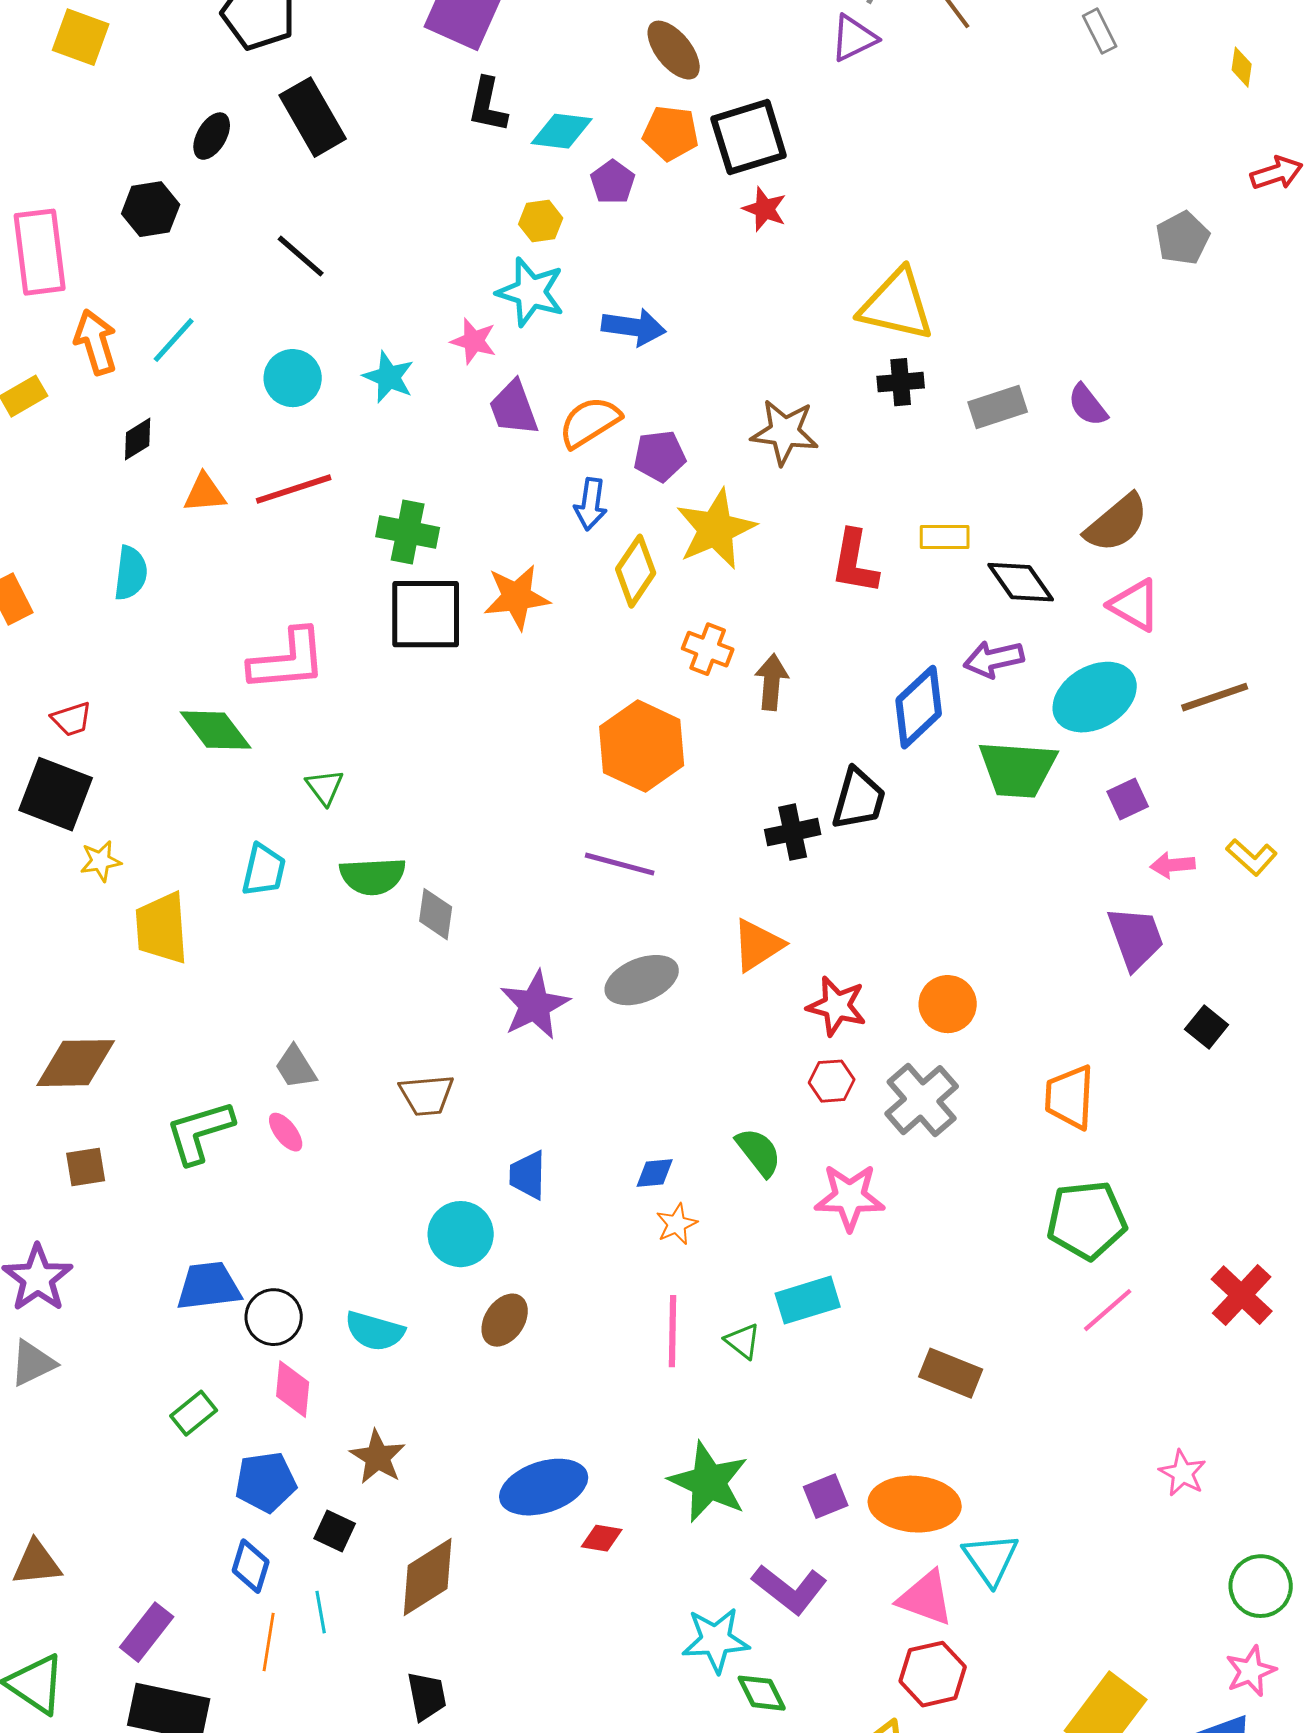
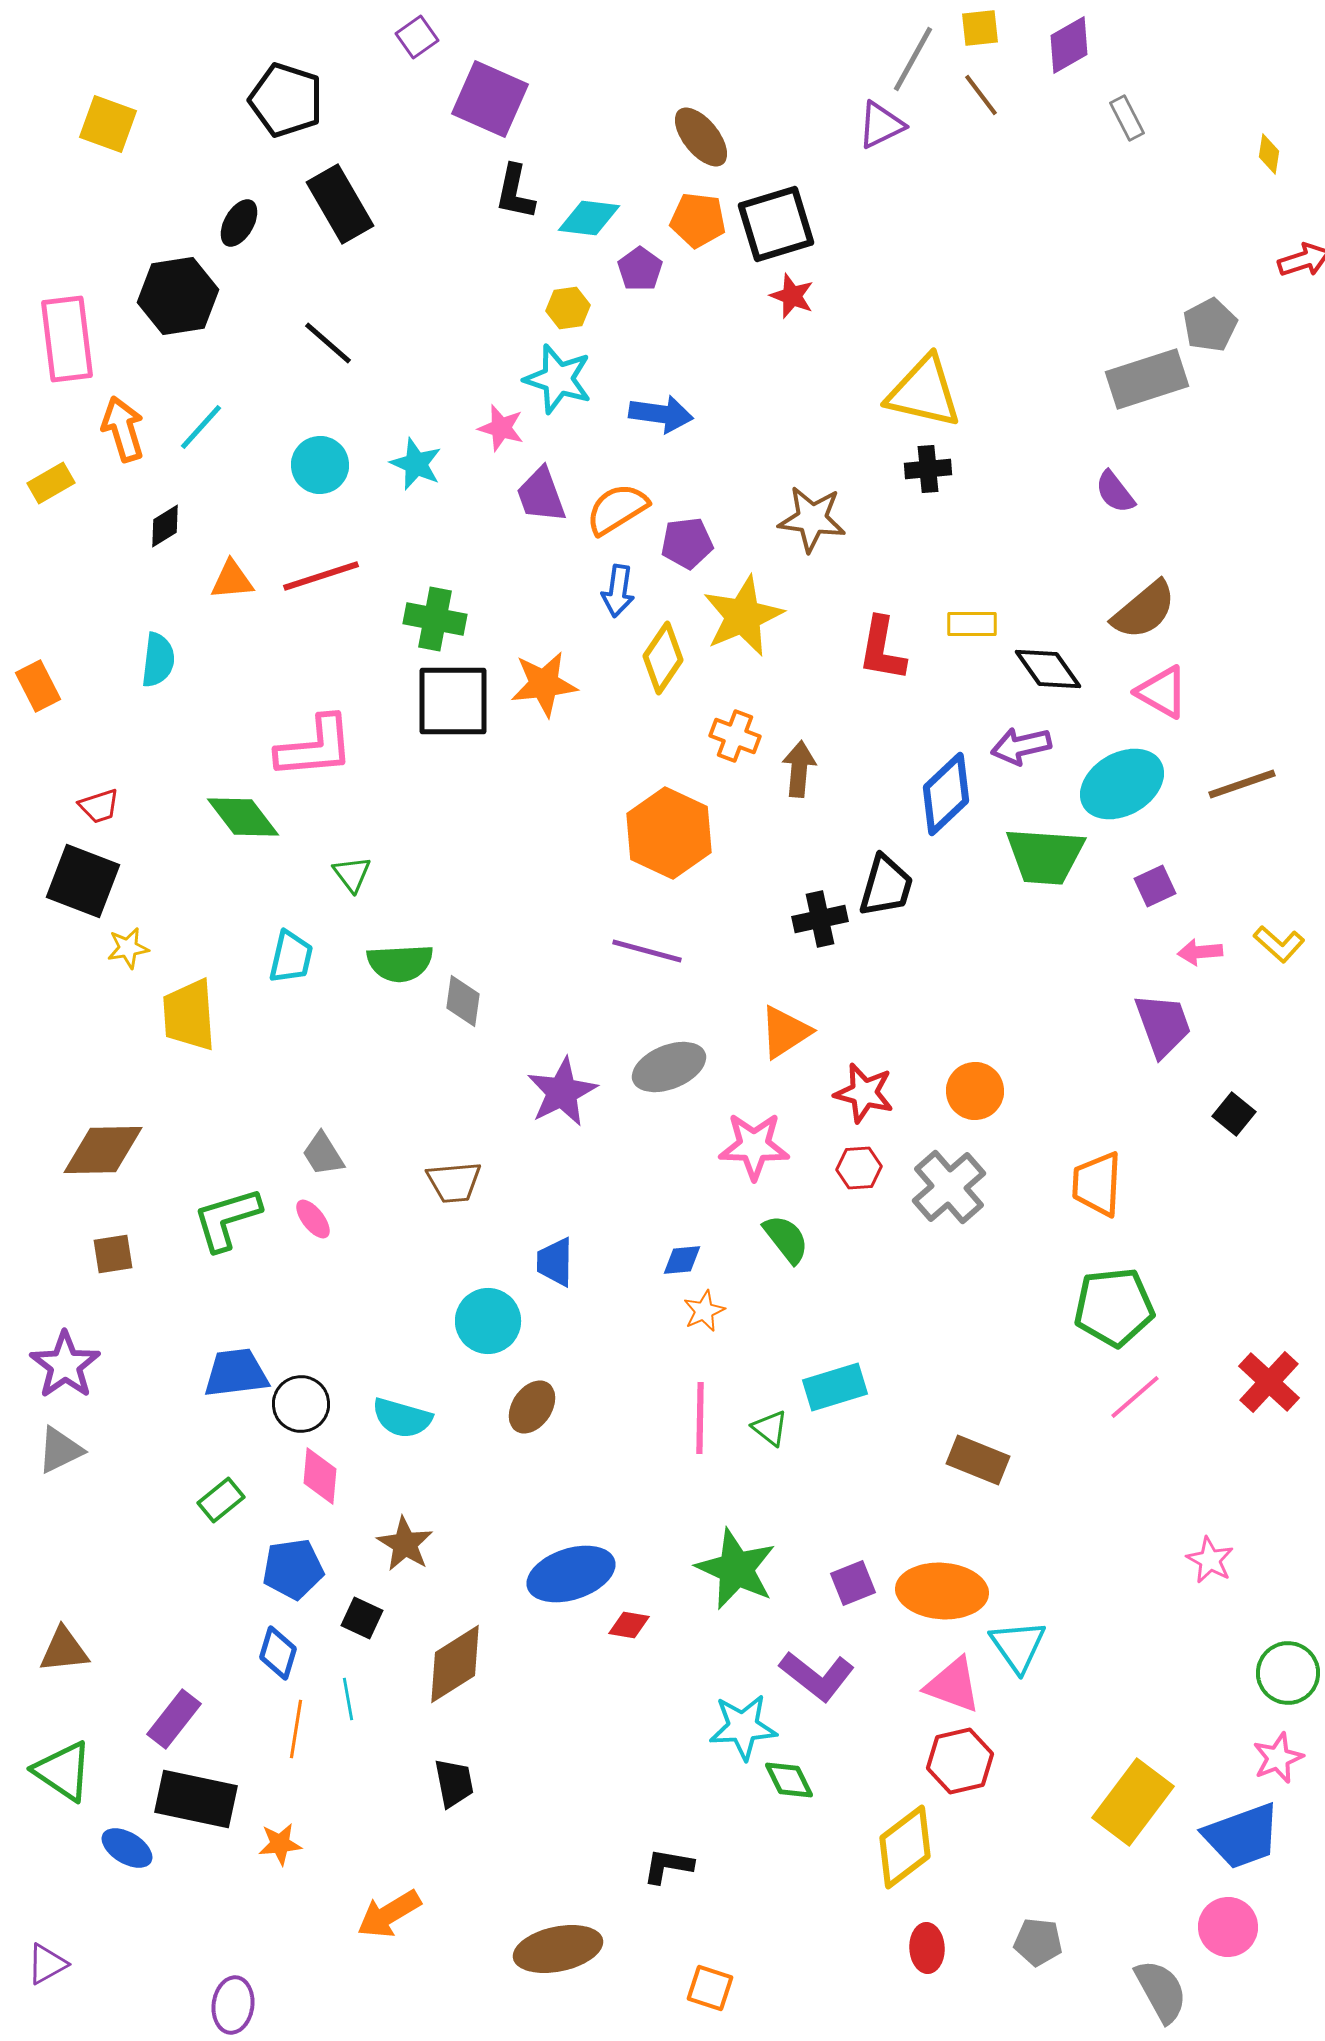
black hexagon: (151, 209) -> (178, 296), size x1.4
gray rectangle: (998, 407) -> (1147, 379), moved, size x1.4
pink star: (850, 1197) -> (754, 1146), moved

